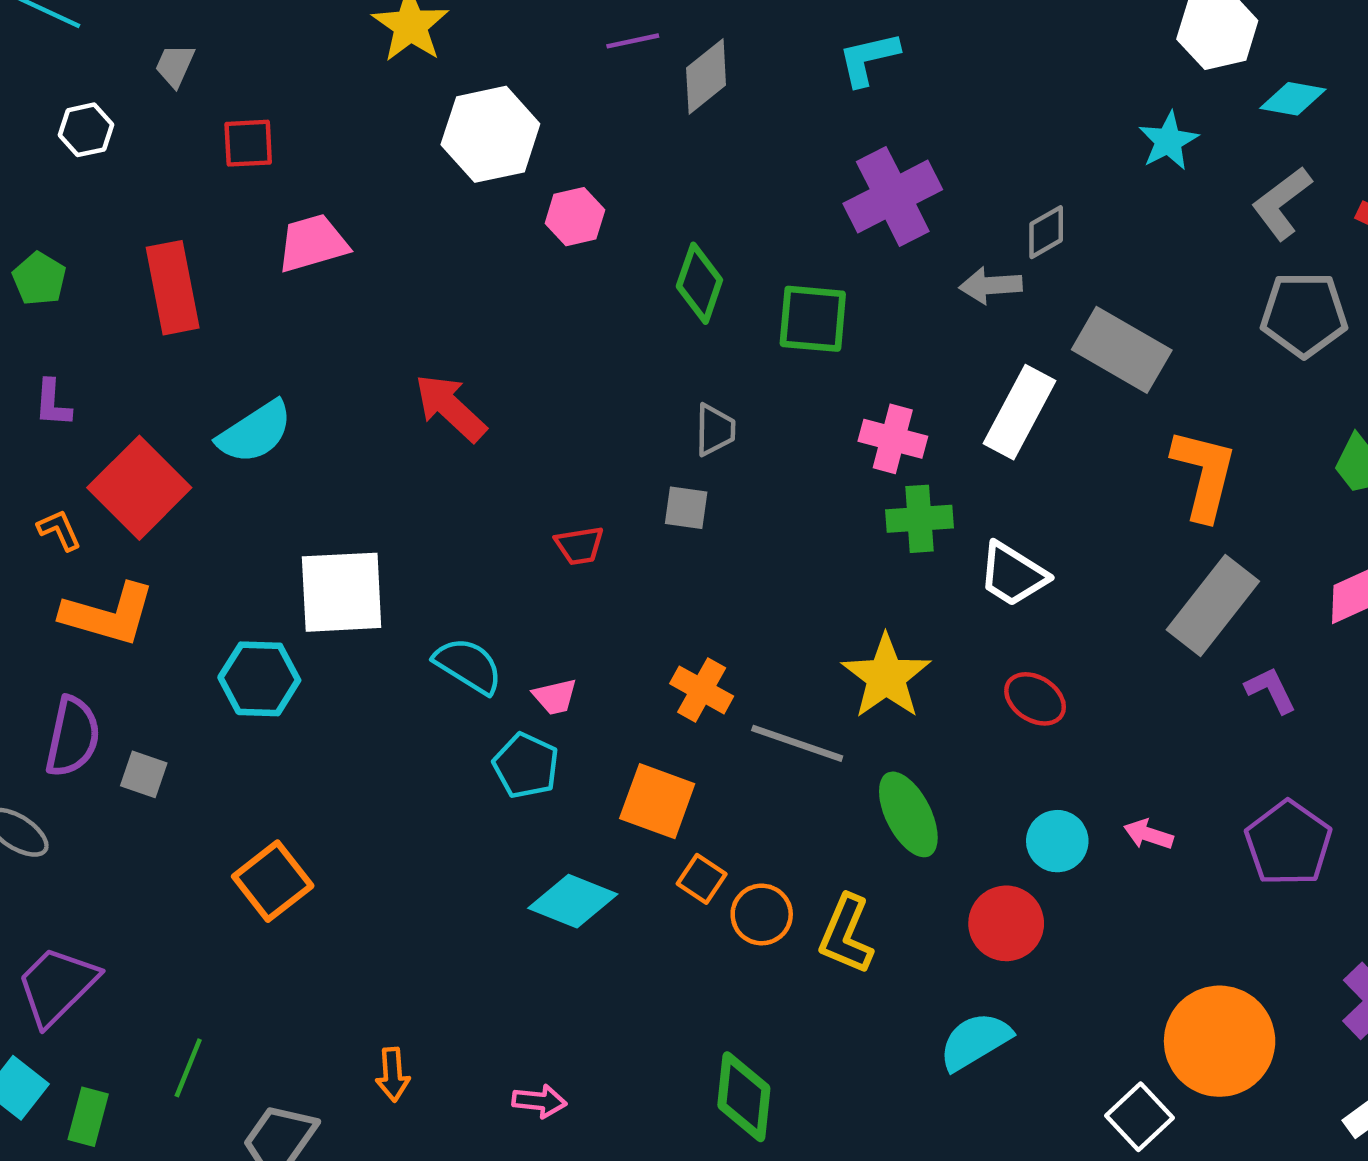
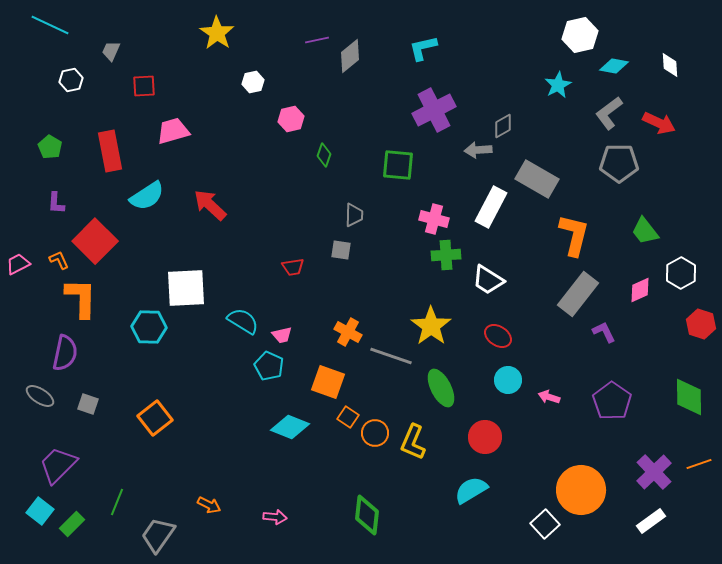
white hexagon: (490, 134) -> (253, 82), size x0.5
green diamond: (699, 283) -> (324, 155), moved, size x0.7
red arrow: (450, 408) -> (210, 205), moved
cyan semicircle: (255, 432) -> (147, 196), moved
orange L-shape: (108, 614) -> (81, 298), turned -105
gray square: (144, 774) -> (88, 404), moved
cyan circle: (1057, 841) -> (508, 380), moved
orange arrow: (393, 1074) -> (209, 505), turned -60
green rectangle: (88, 1117) -> (72, 524), turned 30

